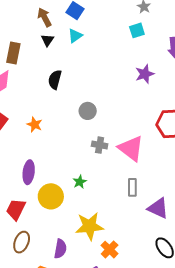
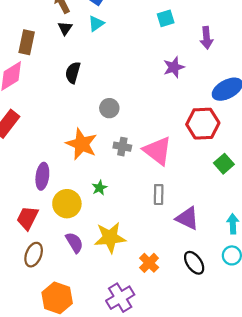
orange star: (35, 125) -> (82, 144), moved, size x1.8
purple semicircle: (60, 249) -> (74, 243), moved, turned -42
orange cross: (110, 250) -> (149, 263), moved

